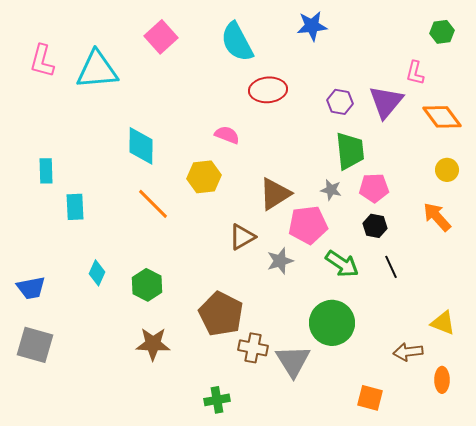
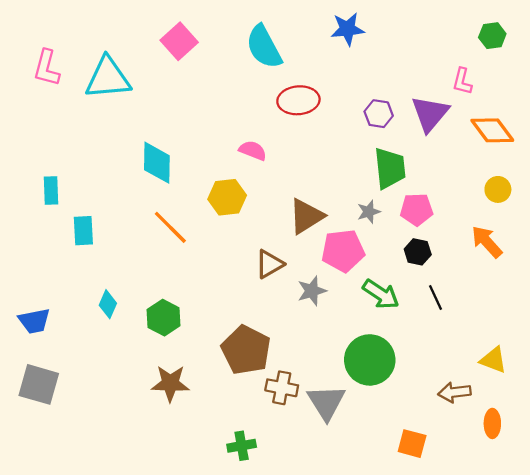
gray star: (331, 190) -> (369, 212), turned -30

